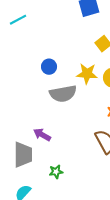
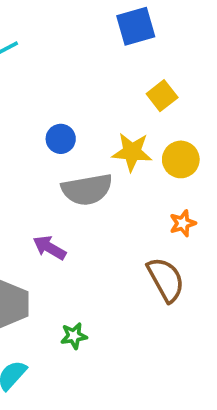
purple arrow: (42, 135) -> (49, 248), moved

